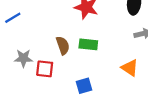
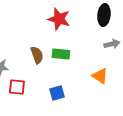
red square: (45, 69) -> (17, 87), moved

